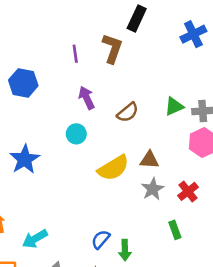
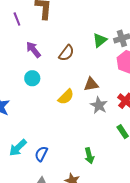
yellow semicircle: (113, 168) -> (66, 97), size x0.7
cyan arrow: (35, 239) -> (18, 148), moved
blue semicircle: (101, 239) -> (41, 154), moved

